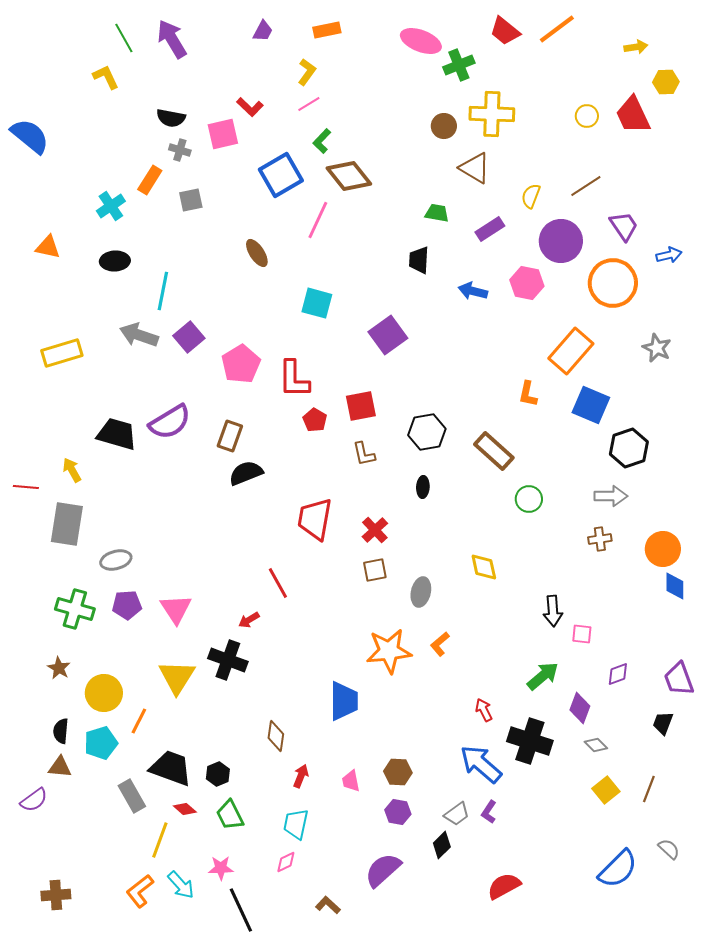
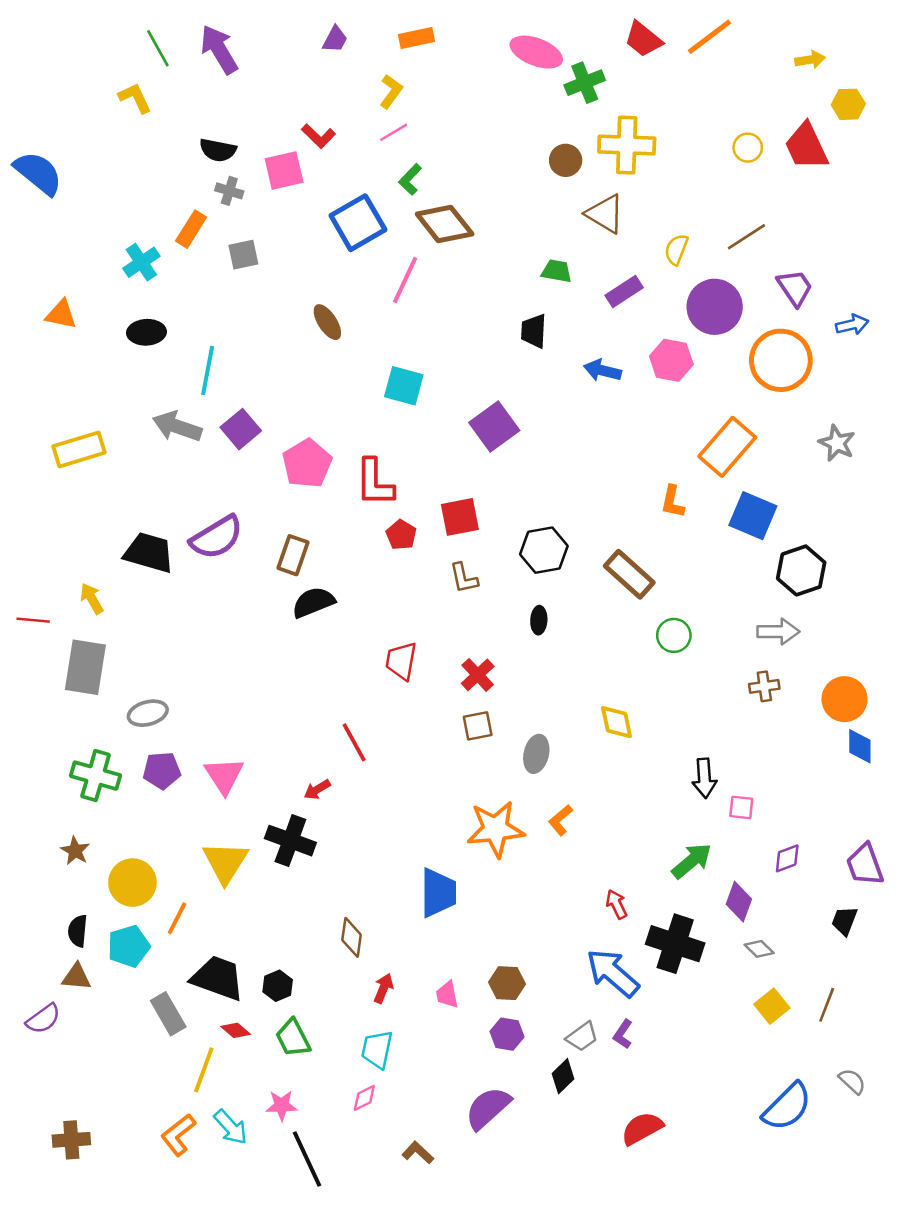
red trapezoid: (315, 519) -> (401, 661), size x0.7

